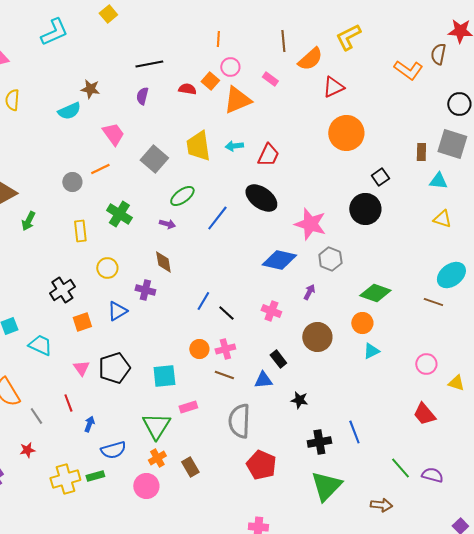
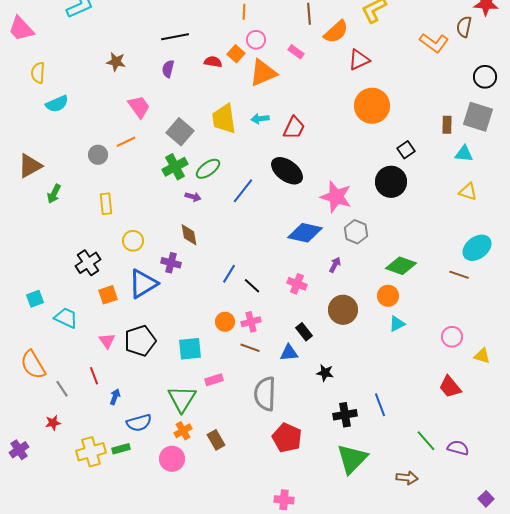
cyan semicircle: (69, 111) -> (57, 104), moved
green cross: (119, 214) -> (175, 167), moved, turned 30
blue triangle: (117, 311) -> (143, 284), size x1.5

